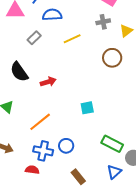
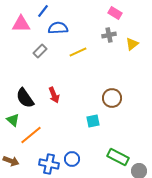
brown circle: (112, 58) -> (112, 98), moved
black semicircle: (19, 72) -> (25, 98), moved
red arrow: (48, 82) -> (54, 95), turned 84
orange line: (40, 122) -> (31, 135), moved

